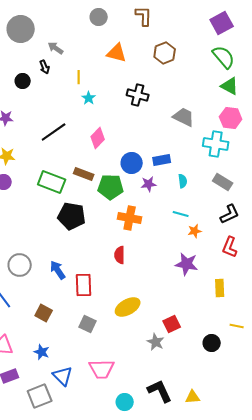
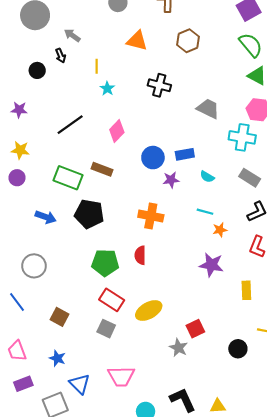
cyan semicircle: (183, 181) -> (207, 177), turned 128
green pentagon: (111, 187) -> (105, 263), moved
blue arrow: (58, 270) -> (46, 217), moved, turned 144
red rectangle: (84, 285) -> (112, 300), moved, turned -55

